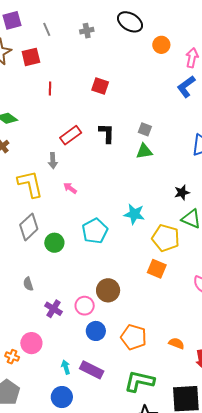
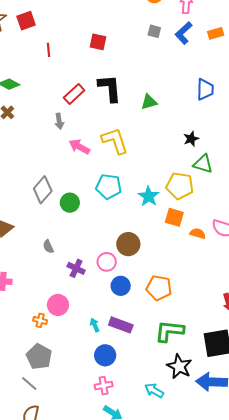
gray square: (145, 129) -> (154, 31), moved
black L-shape: (107, 133) -> (110, 88), size x1.4
yellow L-shape: (30, 184) -> (115, 141), moved
pink arrow: (70, 188) -> (79, 147), size x1.5
cyan star: (134, 214) -> (149, 196), moved, turned 30
cyan pentagon: (95, 231) -> (109, 186), turned -30
orange semicircle: (176, 343) -> (198, 234), moved
blue circle: (62, 397) -> (105, 355), moved

